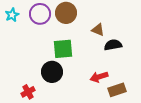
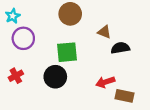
purple circle: (40, 14) -> (23, 38), moved
brown rectangle: (117, 90) -> (125, 96), turned 30
red cross: (28, 92) -> (16, 76), moved

